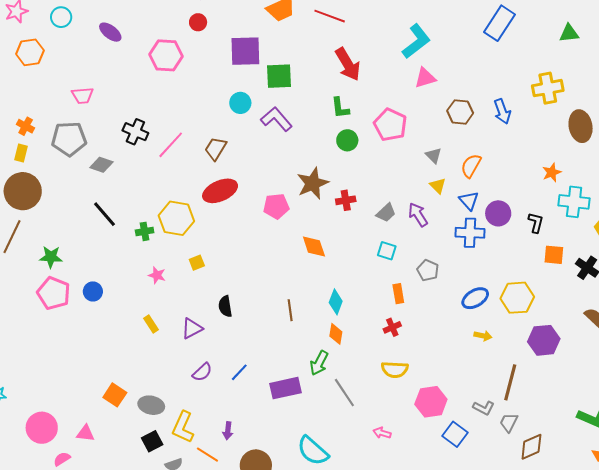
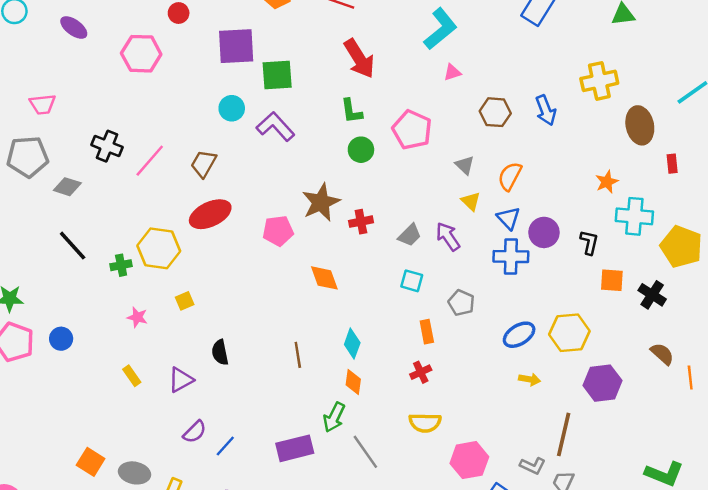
pink triangle: (425, 78) -> (452, 72), size x0.7
blue line: (239, 372) -> (225, 446), moved

